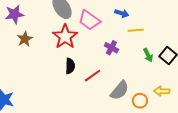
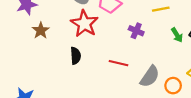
black semicircle: (70, 66) -> (76, 56), moved
red line: (93, 76) -> (119, 63), turned 54

